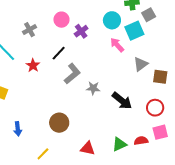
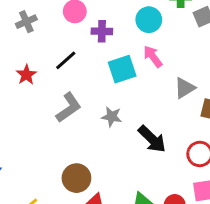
purple cross: (81, 31) -> (102, 31), turned 32
cyan square: (134, 31) -> (122, 69), moved
gray L-shape: (72, 74) -> (69, 107), moved
brown circle: (59, 123) -> (76, 178), moved

